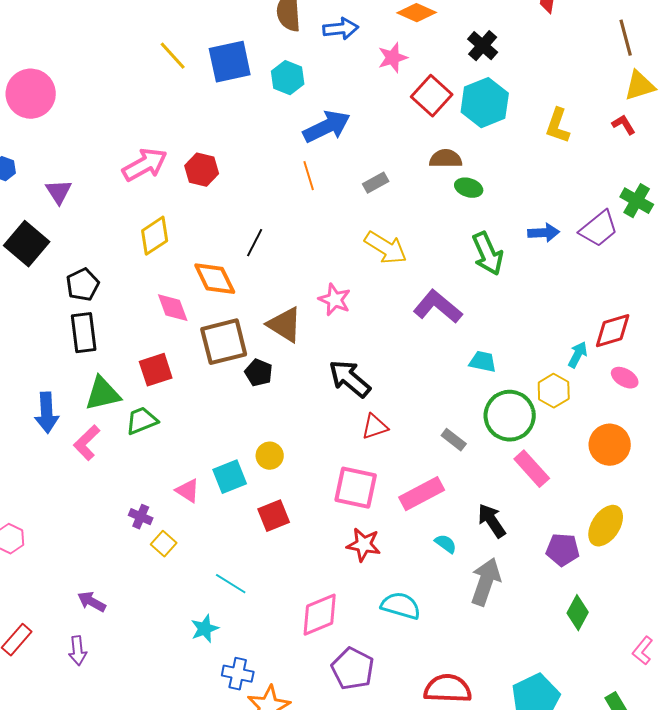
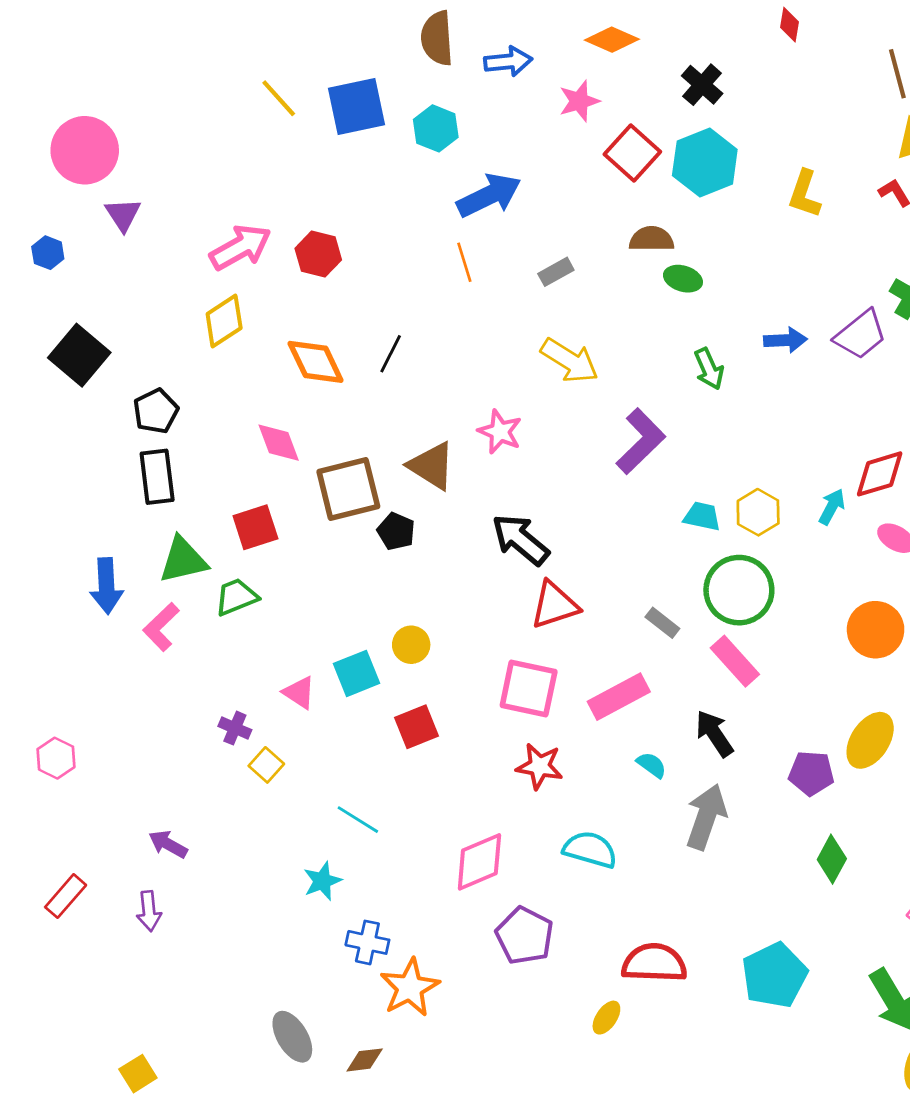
purple triangle: (59, 192) -> (123, 214), moved
yellow diamond: (155, 236) -> (224, 321), moved
green arrow: (488, 254) -> (709, 369), size x0.7
orange diamond: (215, 279) -> (316, 362), moved
purple L-shape: (438, 307) -> (641, 441), turned 96
yellow hexagon: (554, 391) -> (758, 512), moved
red triangle: (375, 427) -> (555, 605), size x1.4
pink rectangle: (532, 469) -> (735, 661), moved

